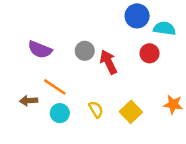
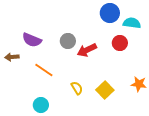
red arrow: (108, 62) -> (87, 50), turned -90
brown arrow: (29, 101) -> (12, 57), moved
cyan circle: (60, 113) -> (41, 105), moved

